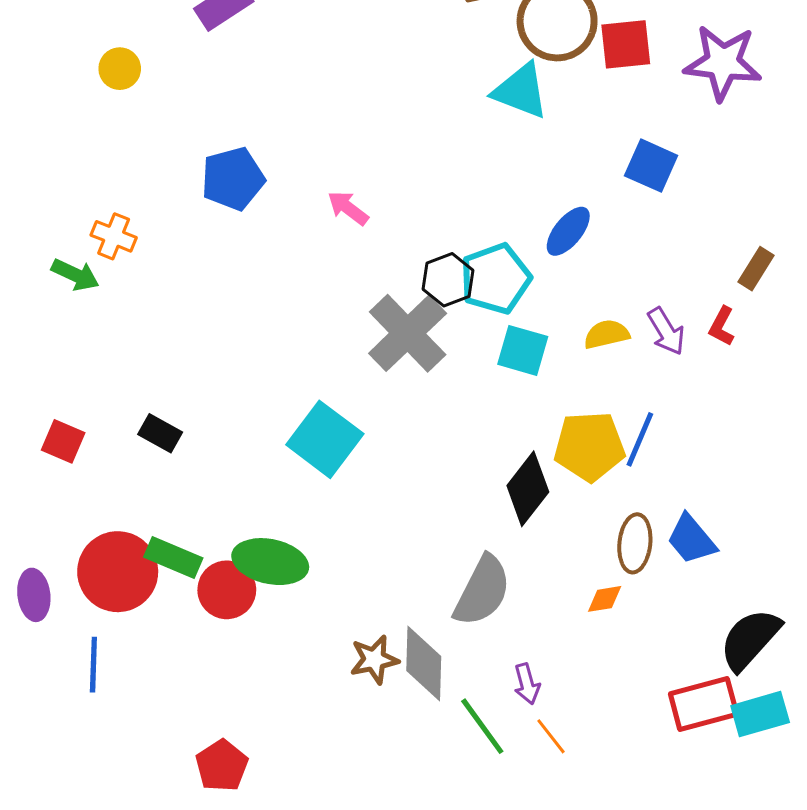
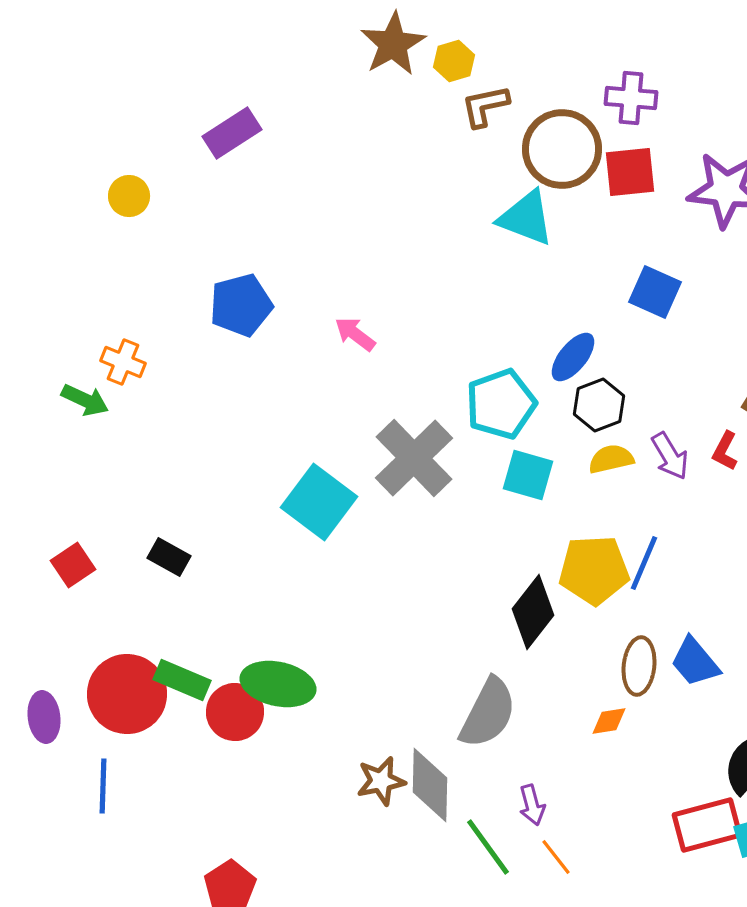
black hexagon: (448, 280) -> (599, 405), moved
cyan square: (325, 439) -> (319, 502), moved
red square: (63, 441) -> (73, 565), turned 33

